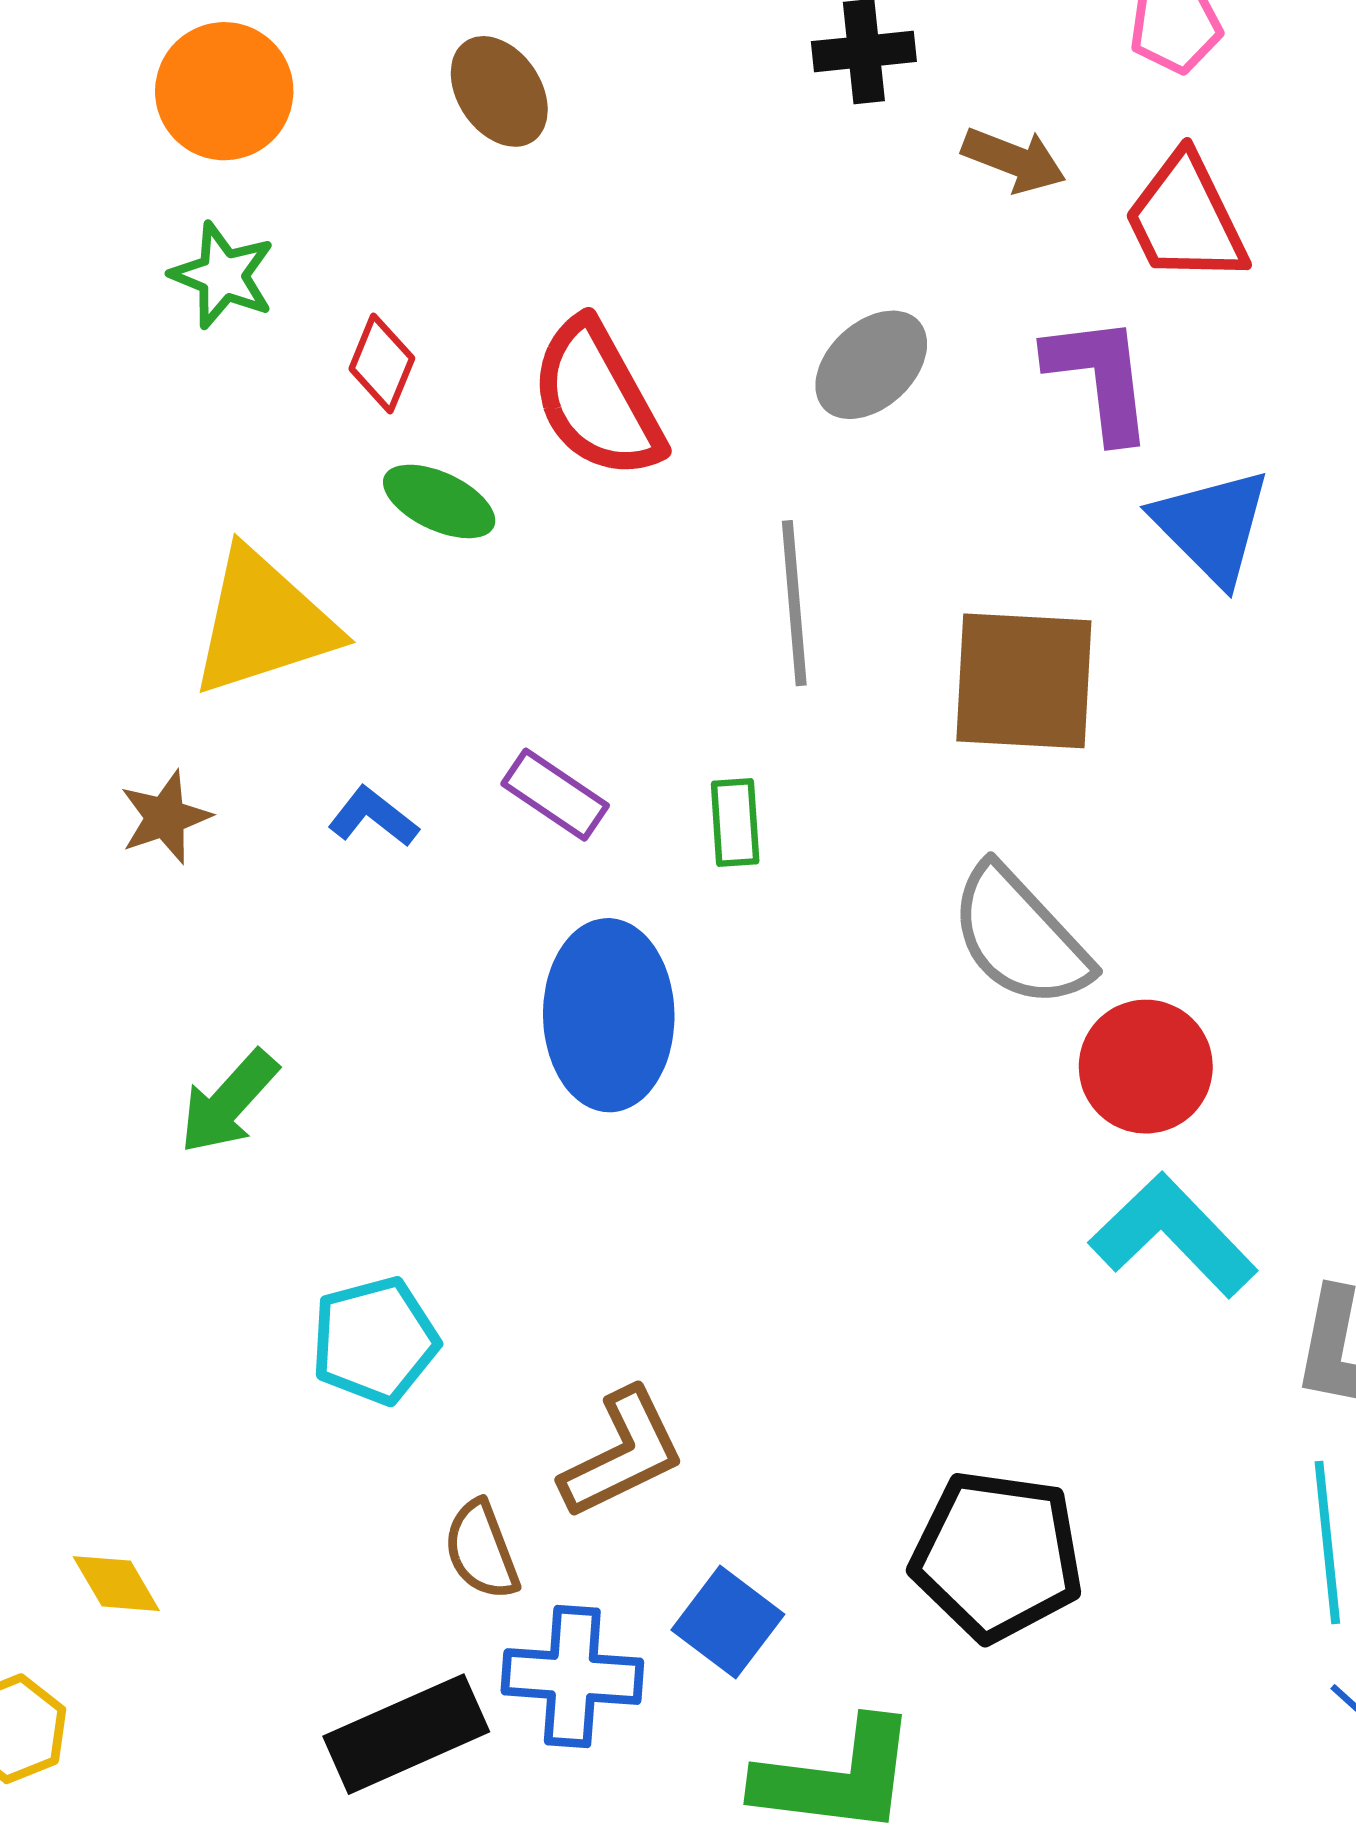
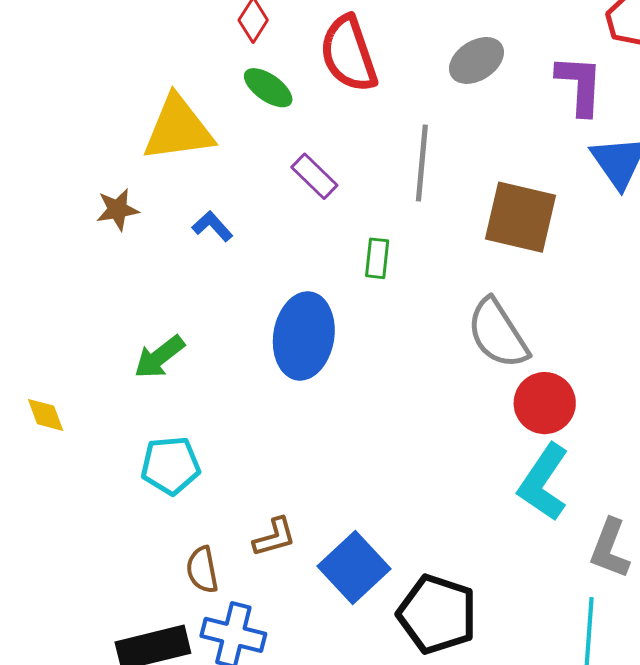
purple rectangle: (555, 795) -> (314, 176), moved
green arrow: (229, 1102) -> (159, 357), moved
cyan L-shape: (1173, 1235) -> (544, 482), turned -112
brown L-shape: (623, 1454) -> (274, 537), size x0.7
yellow diamond: (116, 1584) -> (46, 415), moved
blue square: (728, 1622) -> (354, 567), moved, size x1.4

